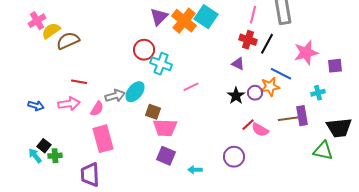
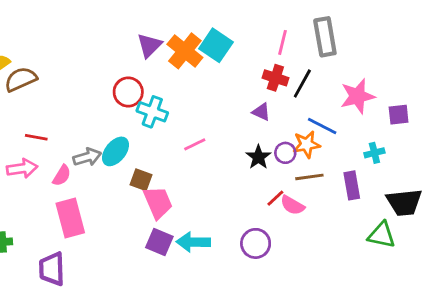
brown line: (288, 119) -> (309, 177), moved
pink trapezoid: (165, 128) -> (158, 202), turned -115
cyan arrow: (195, 170) -> (193, 242), moved, size x1.6

